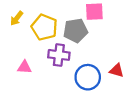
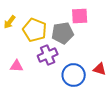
purple cross: (59, 55) -> (48, 55), turned -30

